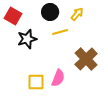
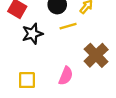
yellow square: (36, 82) -> (27, 80), moved

